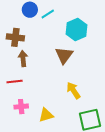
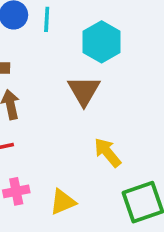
cyan line: (48, 14) -> (47, 19), turned -48

